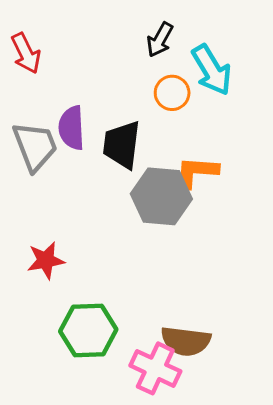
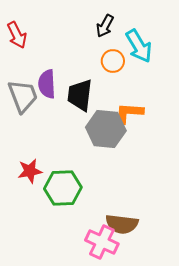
green hexagon: (88, 330) -> (63, 188), moved

